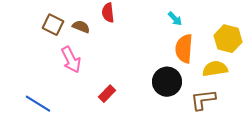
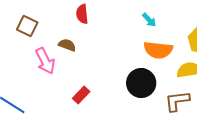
brown semicircle: (81, 27) -> (67, 45), moved
orange semicircle: (184, 49) -> (158, 50), turned -88

